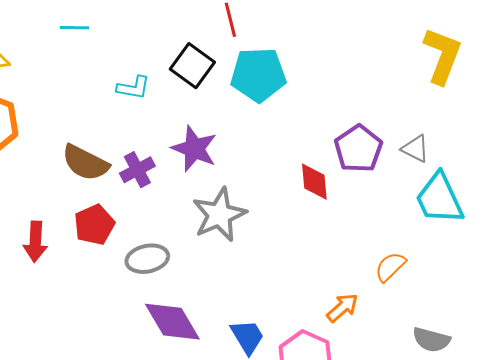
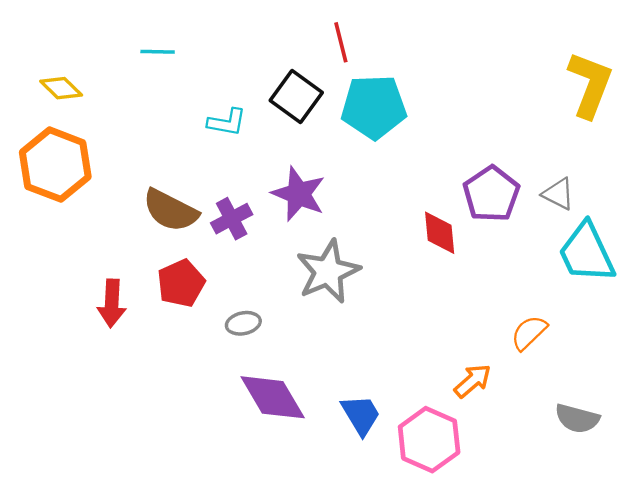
gray ellipse: (147, 259) -> (243, 323), size x0.7

